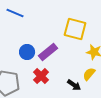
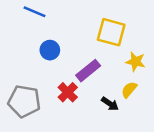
blue circle: (27, 52) -> (50, 50), moved
purple rectangle: (48, 52) -> (88, 71), moved

